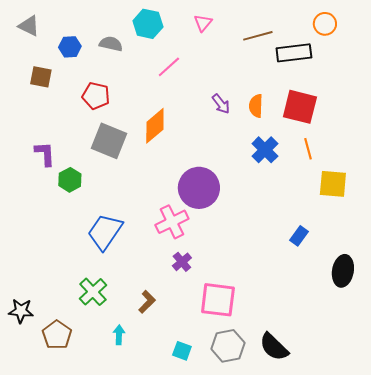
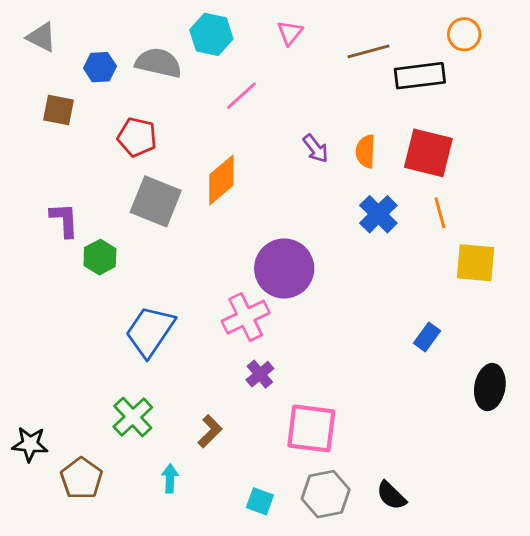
gray semicircle: (111, 44) -> (159, 63), size x1.4
black semicircle: (274, 347) -> (391, 496), size x0.7

